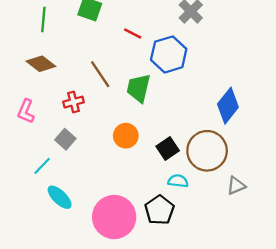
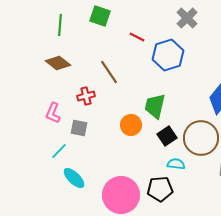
green trapezoid: (139, 88) -> (155, 106), moved
pink L-shape: (26, 111) -> (53, 113), moved
gray square: (65, 139) -> (79, 128), turned -30
black pentagon: (159, 210) -> (160, 189), turned 30

